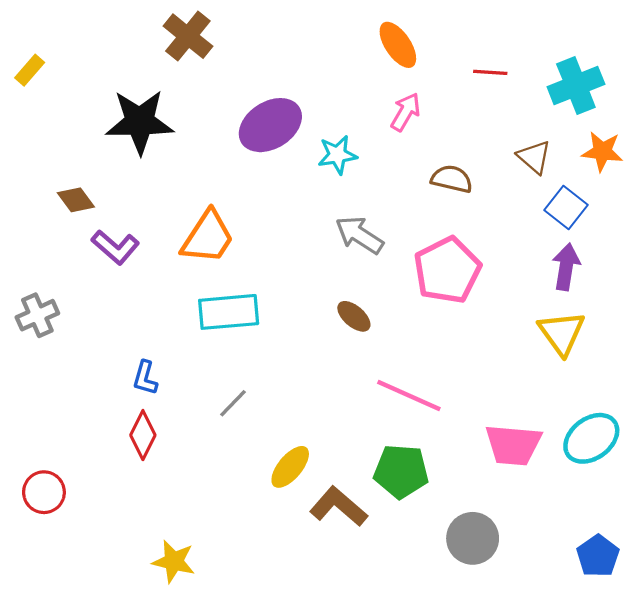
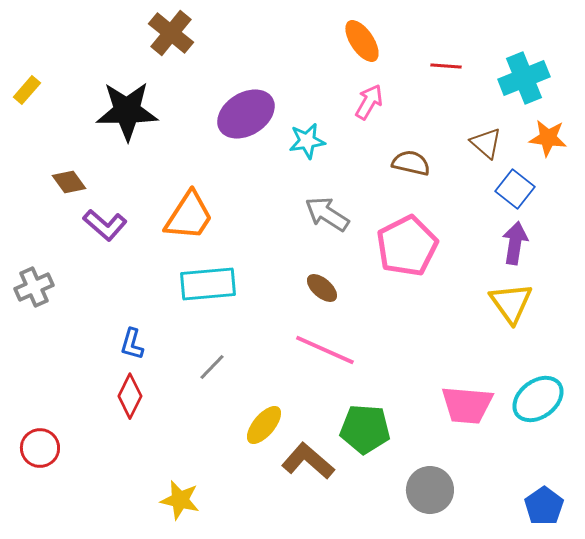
yellow rectangle: (30, 70) -> (27, 90), moved
pink line: (409, 395) -> (325, 350), moved
yellow star: (174, 561) -> (180, 500), moved

